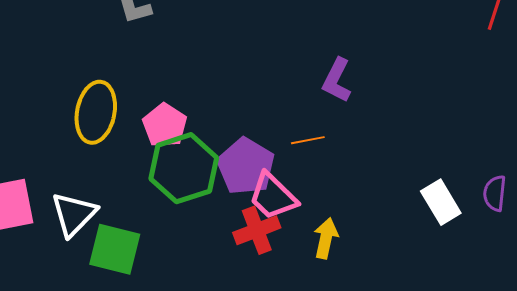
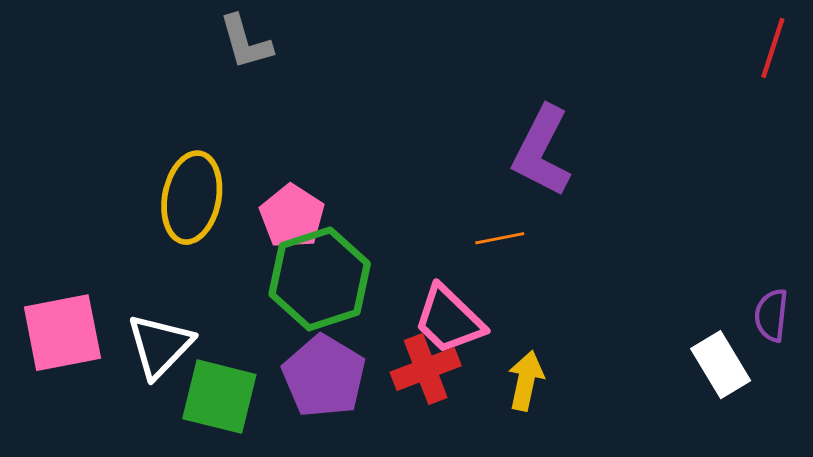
purple L-shape: (337, 80) -> (542, 151), size x1.4
purple pentagon: (246, 166) -> (324, 376), moved
white rectangle: (441, 202) -> (721, 365), moved

